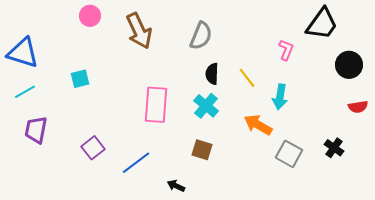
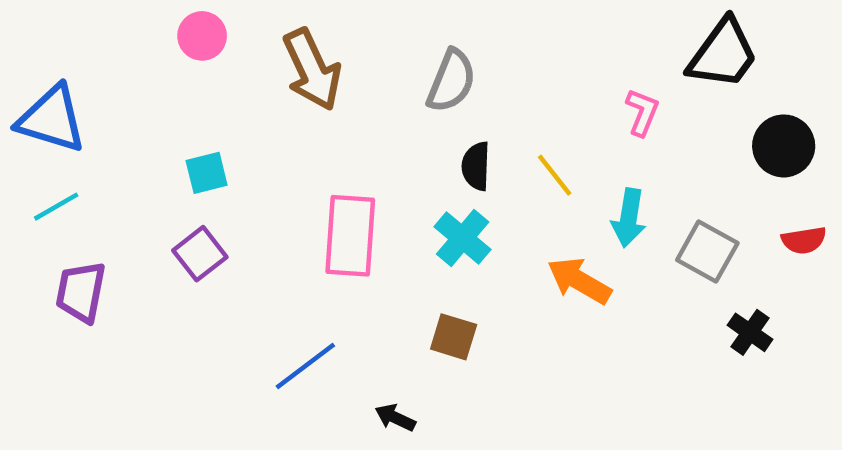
cyan square: (80, 79) -> (207, 173), moved
purple square: (93, 148) -> (200, 254), moved
gray square: (289, 154) -> (707, 251), moved

